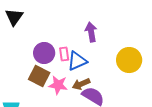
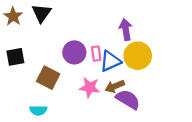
yellow circle: (129, 60) -> (138, 56), moved
brown square: (39, 76) -> (48, 78), moved

